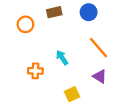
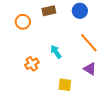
orange cross: (35, 71) -> (32, 64), turned -32
yellow square: (72, 94) -> (65, 85), turned 32

